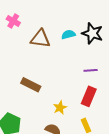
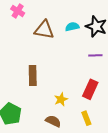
purple line: (91, 70) -> (95, 55), moved
brown rectangle: (31, 85) -> (33, 75), turned 60

